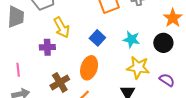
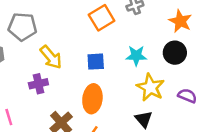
blue square: (97, 38) -> (96, 62), turned -35
yellow star: (138, 68) -> (150, 87), turned 30

